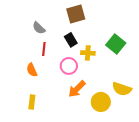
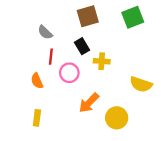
green square: (116, 44) -> (133, 17), moved, turned 30
pink circle: (69, 66) -> (69, 73), moved
yellow semicircle: (122, 89) -> (141, 84), moved

